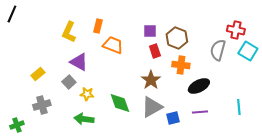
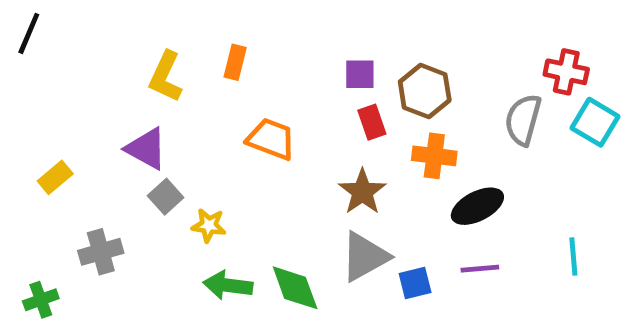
orange trapezoid: (113, 45) -> (271, 139), moved
purple triangle: (79, 62) -> (146, 149), moved
yellow rectangle: (38, 74) -> (55, 177), moved
green diamond: (120, 103) -> (295, 288), moved
green arrow: (84, 119) -> (228, 285), moved

